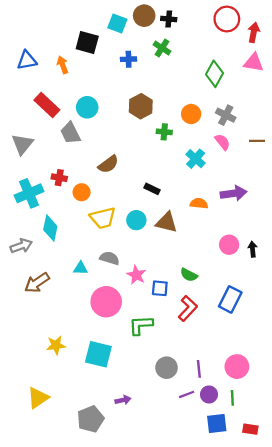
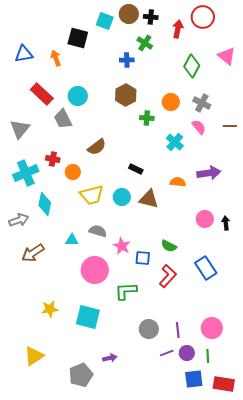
red arrow: (254, 32) -> (178, 29), moved
blue cross: (129, 59) -> (127, 60), moved
pink triangle: (254, 63) -> (227, 56), turned 30
blue rectangle: (230, 299) -> (206, 268), turned -60
red rectangle: (250, 429) -> (224, 384), size x1.5

